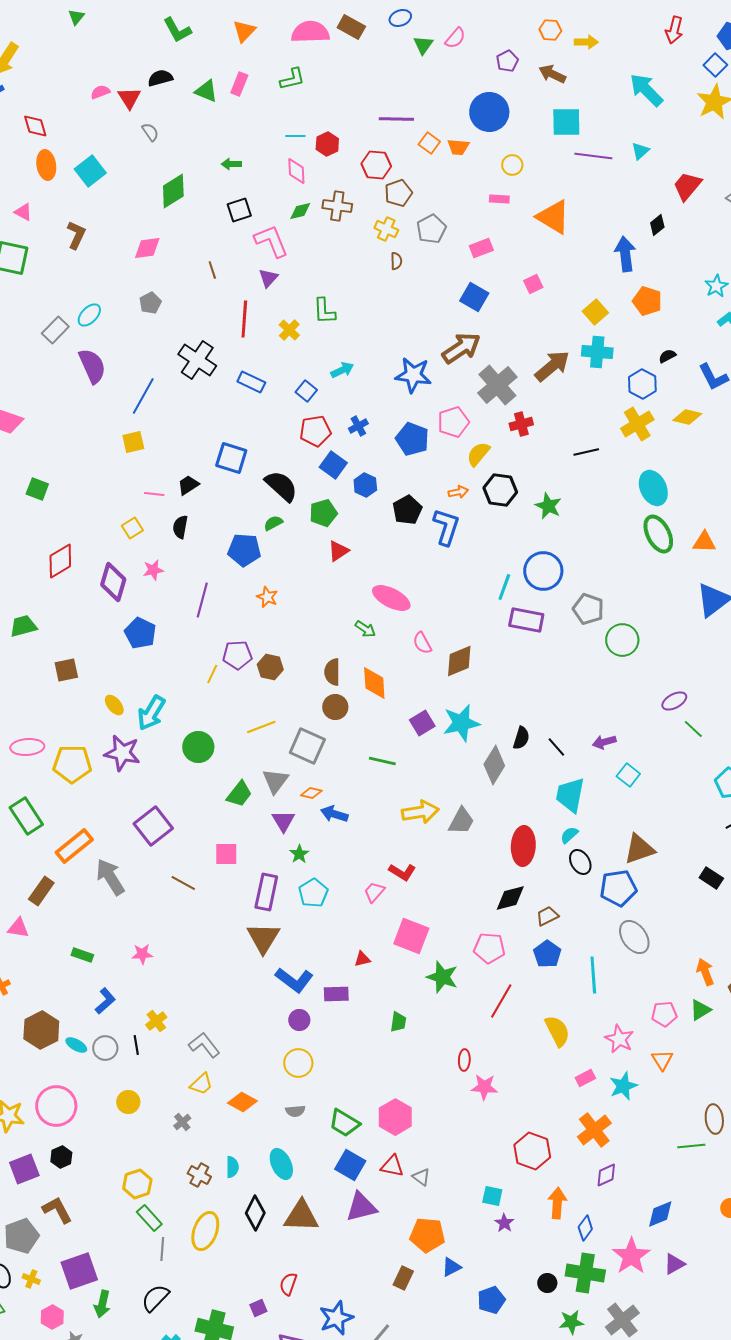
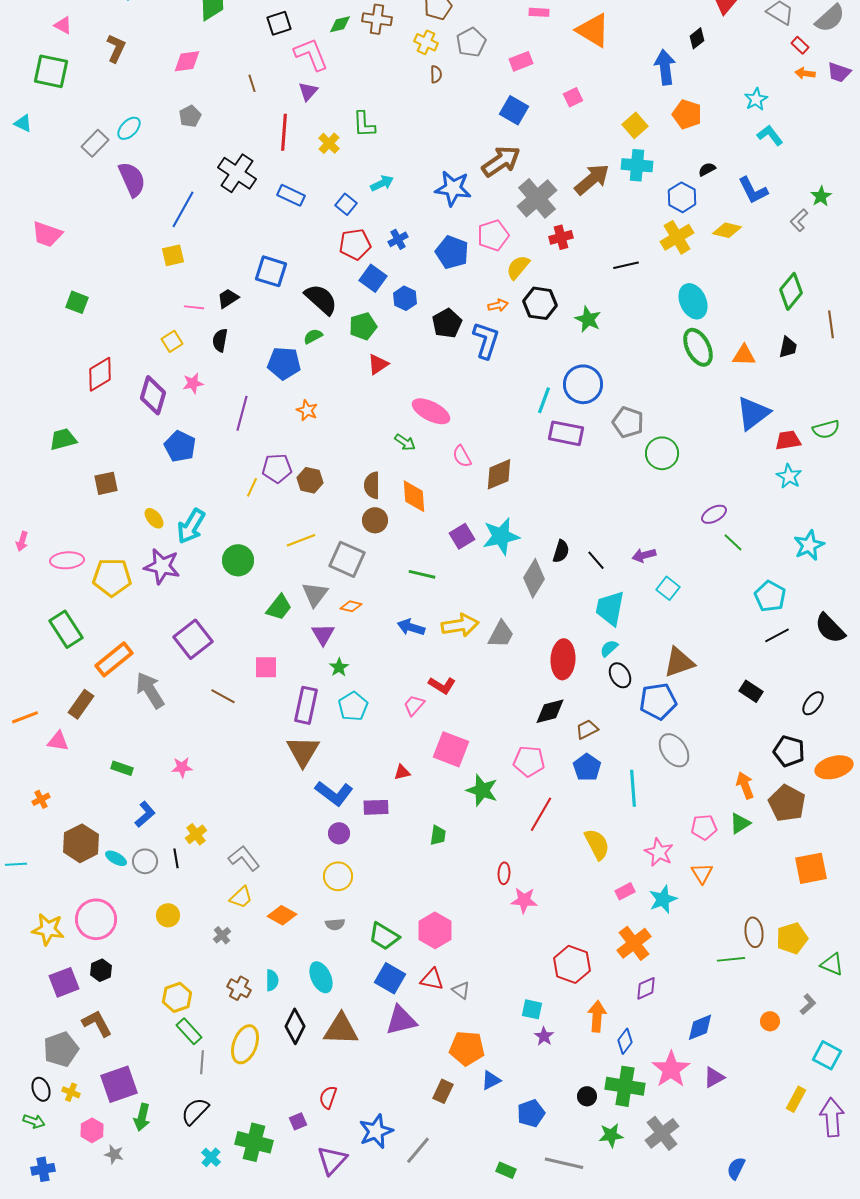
blue arrow: (334, 814) -> (411, 627), moved

